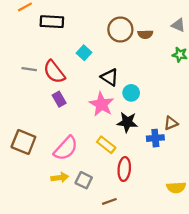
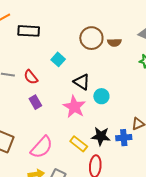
red semicircle: (54, 72) -> (31, 77), size x0.7
black star: (127, 122) -> (101, 136), moved

